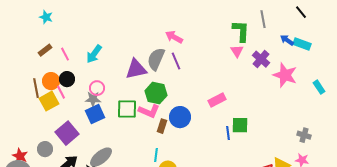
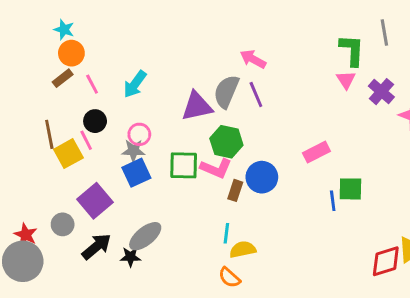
orange circle: (51, 81) -> (71, 53), moved

